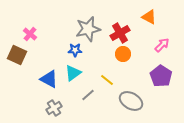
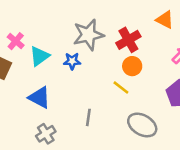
cyan triangle: (73, 73) -> (39, 56), moved
yellow line: (107, 80) -> (121, 87), moved
gray line: (88, 95) -> (88, 117), turned -40

